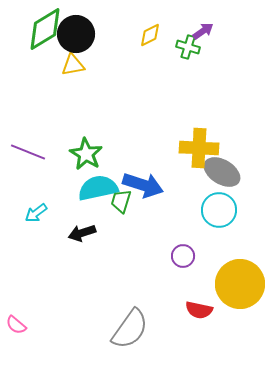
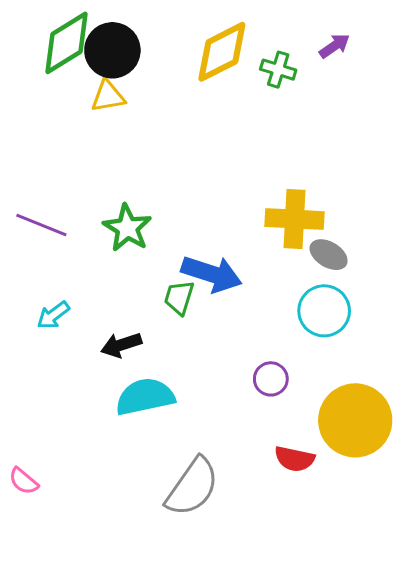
purple arrow: (203, 31) -> (334, 46), moved
yellow diamond: (150, 35) -> (222, 52), size x1.8
gray ellipse: (222, 172) -> (329, 255), size x0.7
cyan semicircle: (98, 188) -> (145, 397), moved

